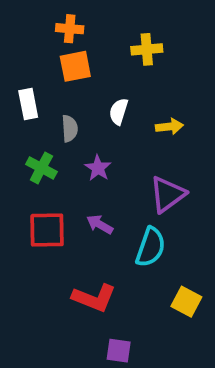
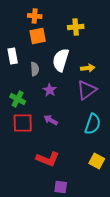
white semicircle: (119, 112) -> (61, 60), size x1.6
green cross: (41, 168) -> (18, 99), moved
purple triangle: (168, 194) -> (87, 90), moved
cyan semicircle: (151, 247) -> (93, 124), moved

